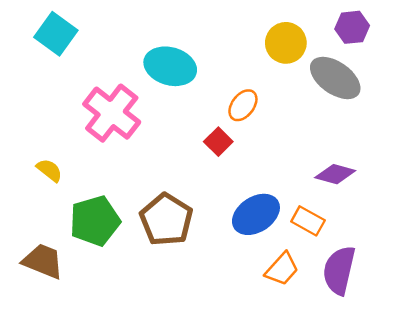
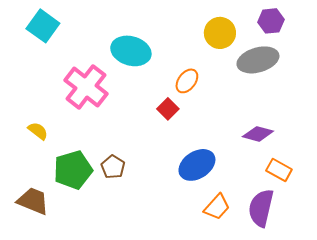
gray ellipse: (335, 78) -> (258, 60), turned -51
brown pentagon: (166, 220) -> (113, 167), moved, size x0.6
orange rectangle: (308, 221) -> (279, 170), moved

